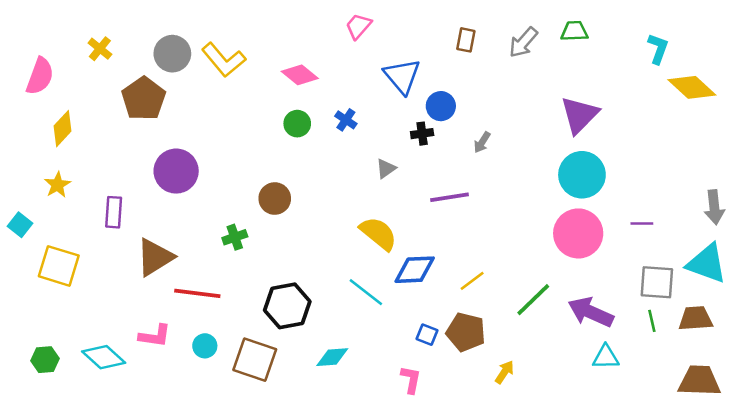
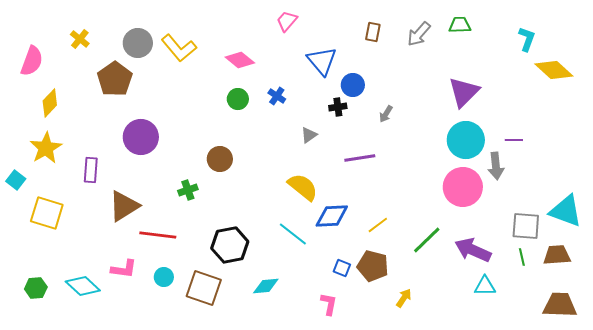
yellow star: (57, 185) -> (46, 148), size x1.5
gray arrow: (714, 207) -> (496, 166), moved
purple line: (642, 223) -> (514, 140), moved

